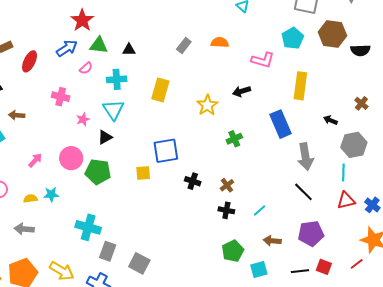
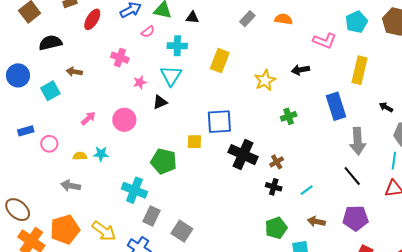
green pentagon: (98, 172) -> (164, 161), moved
black cross: (193, 181) -> (243, 155), size x1.8

